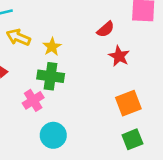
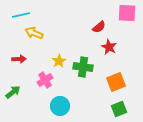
yellow star: (52, 47) -> (59, 61), moved
green cross: (51, 76) -> (83, 67), moved

